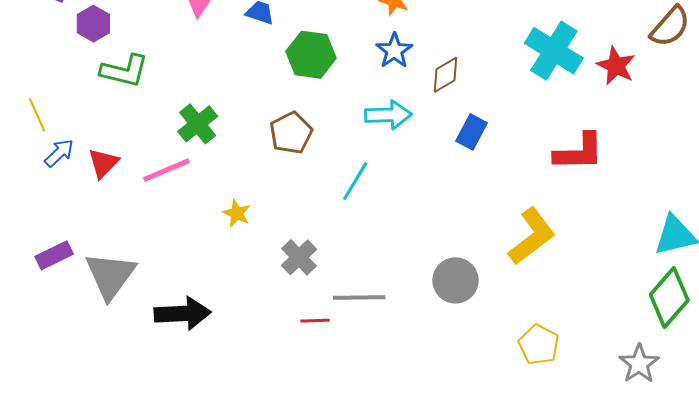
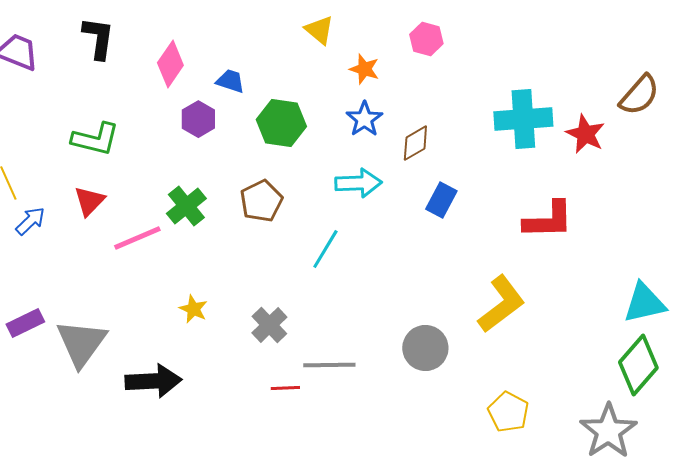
purple hexagon: (93, 24) -> (198, 119), moved
cyan cross: (554, 51) -> (523, 119), turned -36
green cross: (198, 124) -> (186, 206), moved
red triangle: (103, 163) -> (89, 201), moved
yellow star: (237, 213) -> (193, 309), moved
gray star: (639, 364) -> (608, 431), size x1.4

